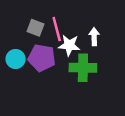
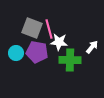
gray square: (35, 28) -> (32, 28), size x1.5
white arrow: (94, 37) -> (92, 47), moved, turned 40

